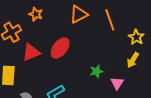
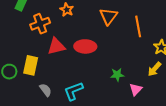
orange triangle: (79, 14) -> (108, 16), turned -36
red ellipse: (60, 48) -> (85, 46), turned 45

